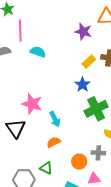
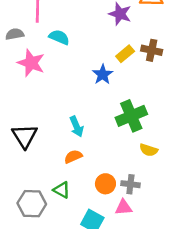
blue star: (82, 85) -> (103, 74), moved
pink star: (32, 104) -> (31, 63), moved
gray cross: (98, 153) -> (130, 184), moved

